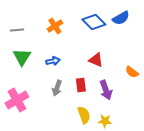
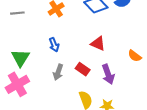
green triangle: (22, 57) -> (20, 58), moved
blue arrow: (53, 61) -> (54, 45), turned 80
red rectangle: (81, 85) -> (83, 69), turned -48

